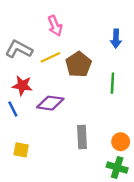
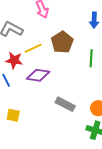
yellow line: (50, 57) -> (33, 48), moved
gray rectangle: (82, 137) -> (65, 104), turned -60

